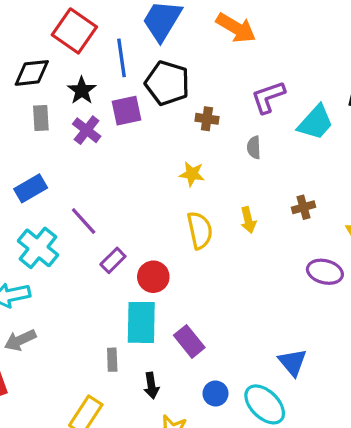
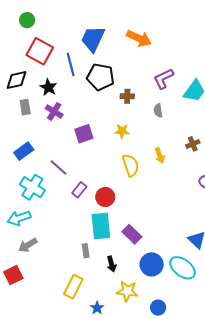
purple square: (126, 111) -> (84, 134), moved
blue circle: (216, 393) -> (152, 264), size x1.5

